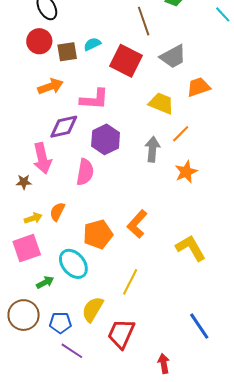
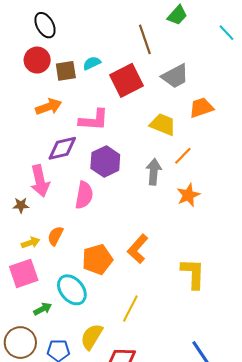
red square: (126, 61) -> (127, 80), turned 36
yellow L-shape: (191, 248) -> (193, 274), turned 32

